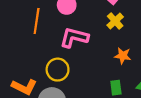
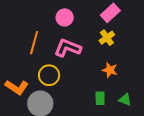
orange line: (37, 21) -> (34, 43), moved

